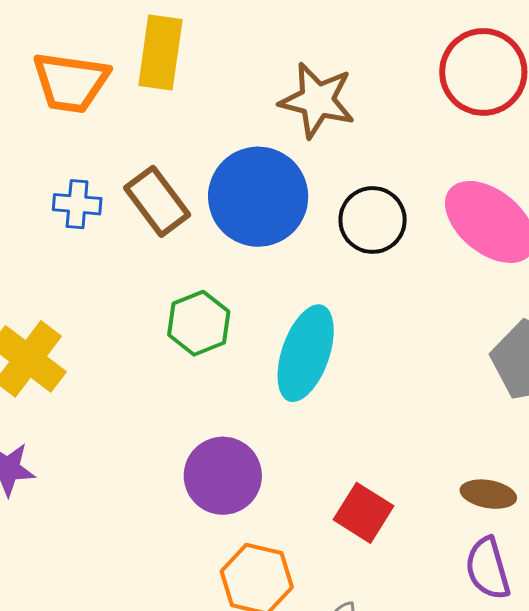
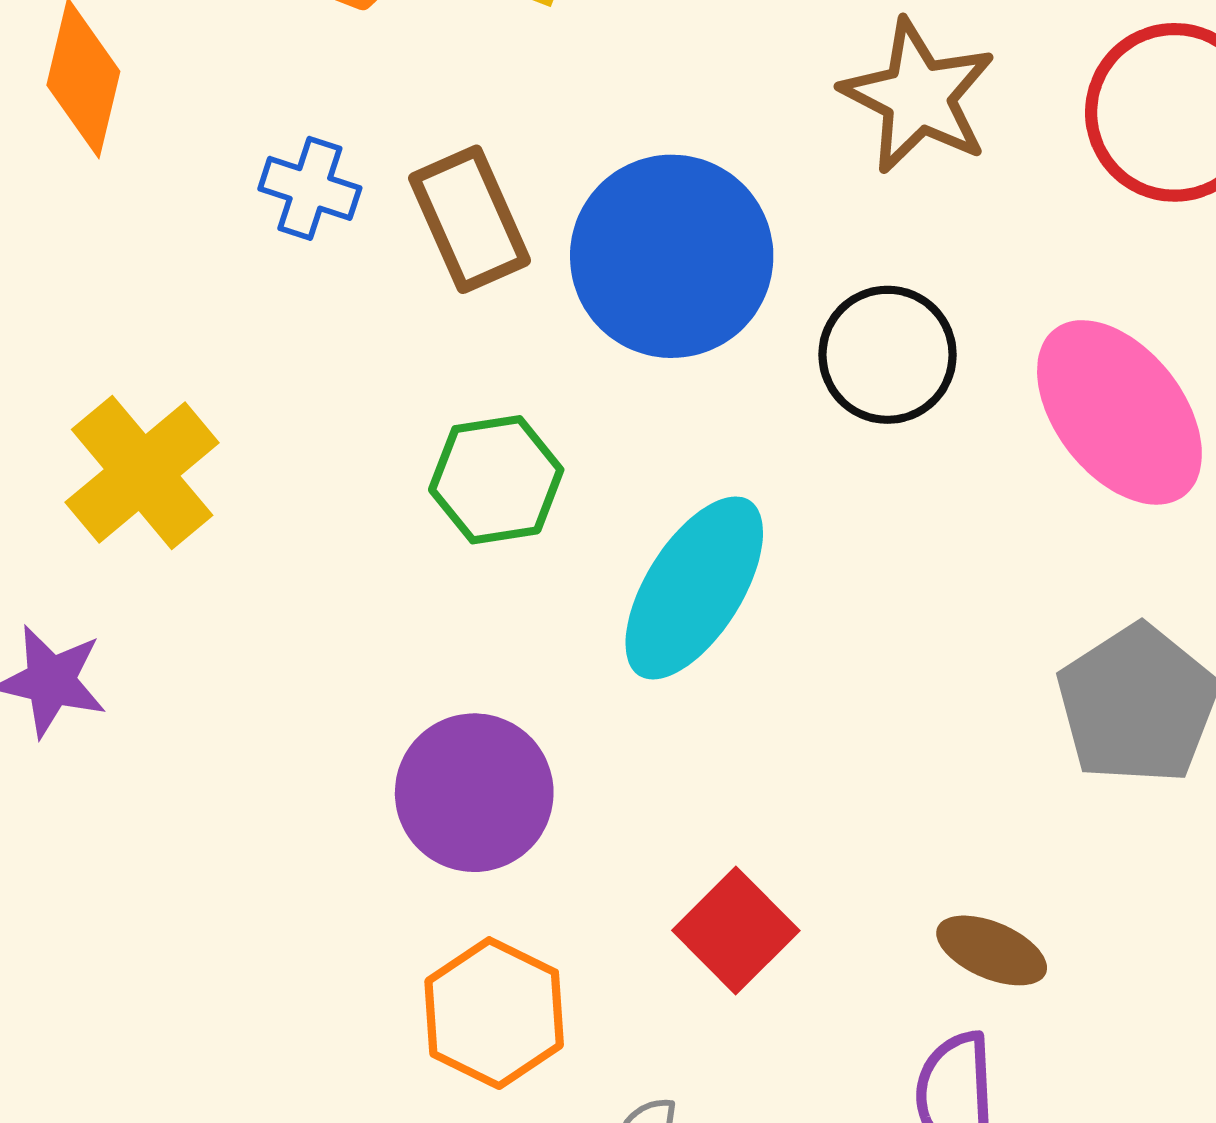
brown star: (317, 100) -> (918, 96), moved

